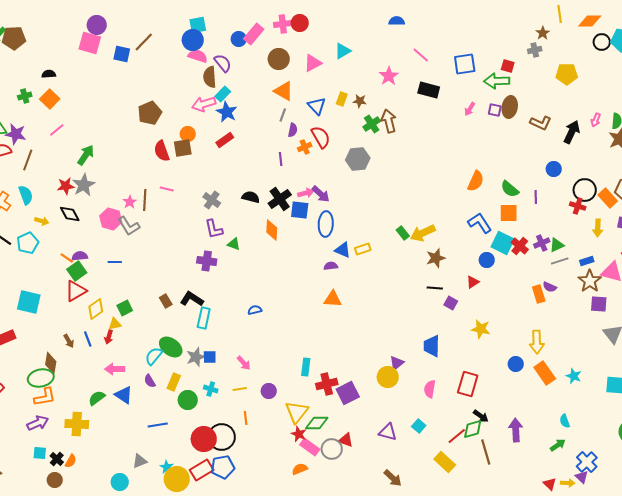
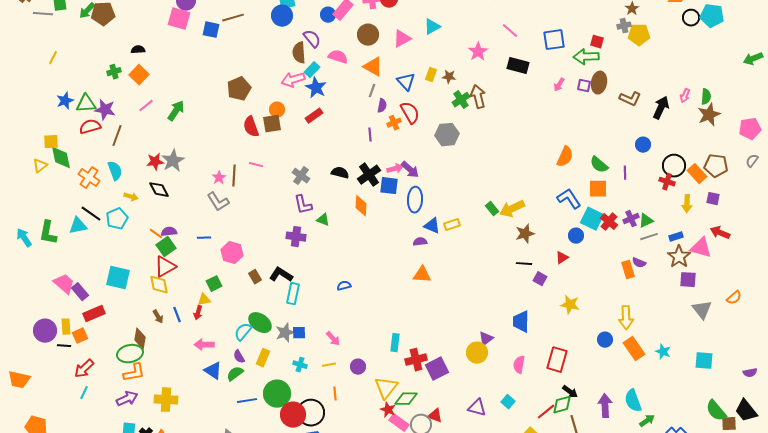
brown line: (144, 42) -> (233, 18), turned 30
pink semicircle: (198, 56) -> (338, 57), moved
yellow pentagon: (567, 74) -> (639, 35), moved
green arrow: (86, 155) -> (176, 111), moved
pink hexagon: (111, 219) -> (232, 253), moved
yellow diamond: (96, 309) -> (159, 285), moved, turned -65
green semicircle: (97, 398) -> (235, 374), moved
green circle: (188, 400) -> (277, 394), moved, size x1.4
cyan semicircle: (565, 421) -> (633, 401), moved, size x1.6

